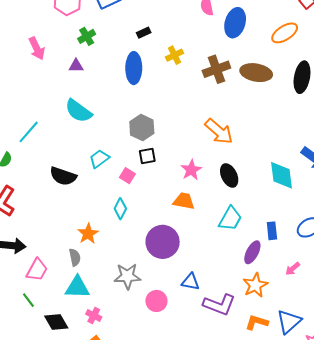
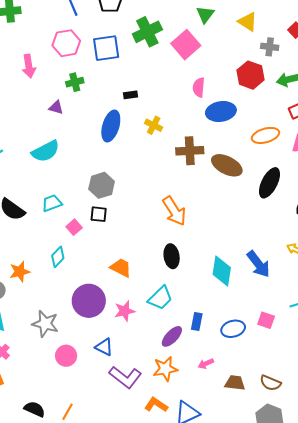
blue ellipse: (235, 23) -> (221, 112), turned 48
pink arrow: (37, 48) -> (29, 66), moved
yellow cross: (175, 55) -> (154, 125), turned 36
cyan semicircle: (78, 111) -> (46, 151), turned -80
pink star: (191, 170) -> (125, 311), moved

